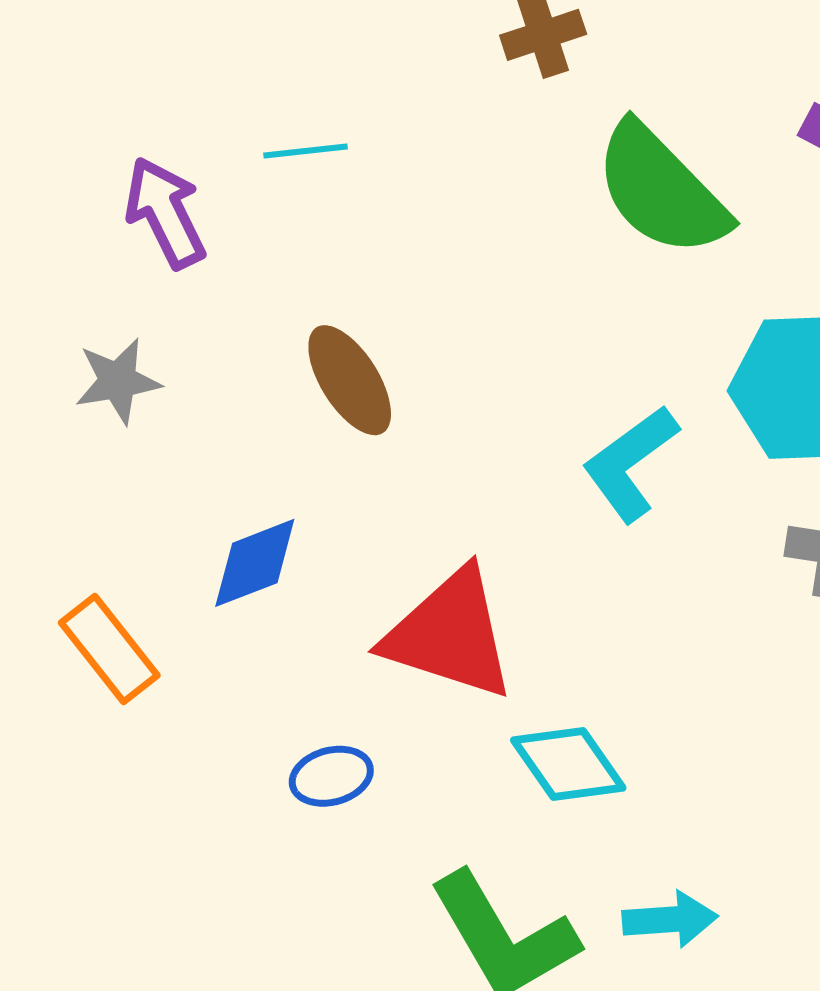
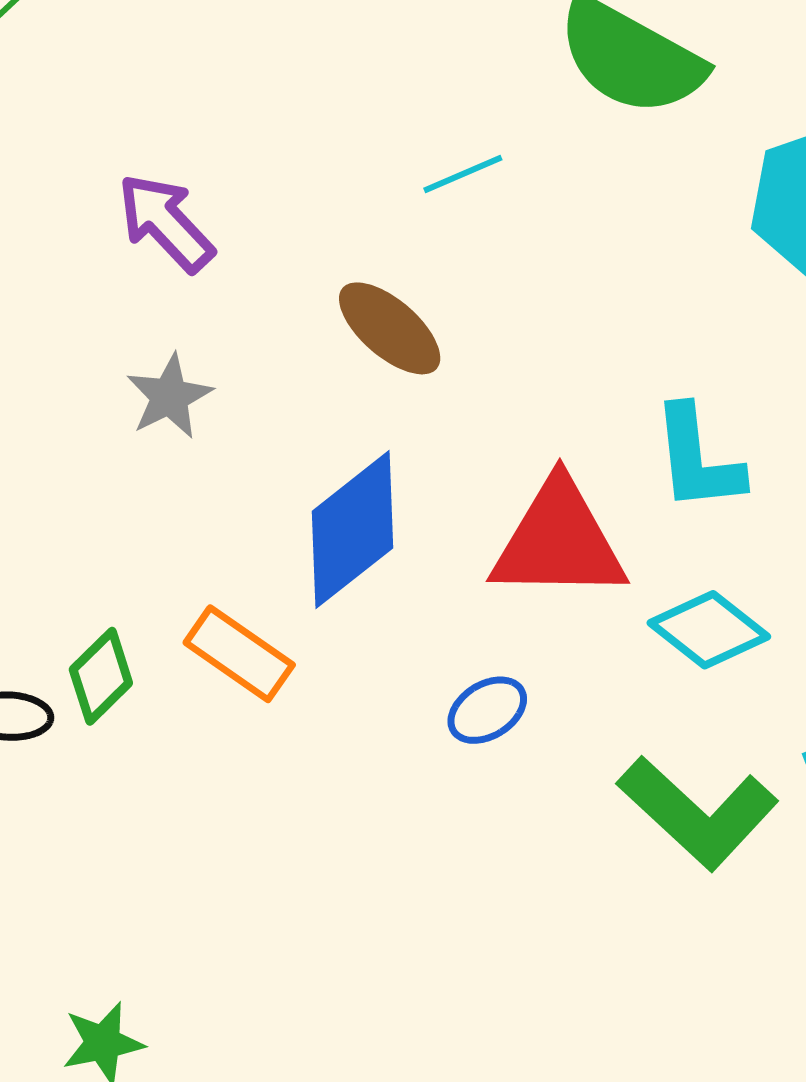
cyan line: (306, 151) -> (463, 174), moved
cyan L-shape: (630, 463) -> (697, 459), moved, turned -43
blue diamond: (255, 563) -> (353, 530), size x1.5

